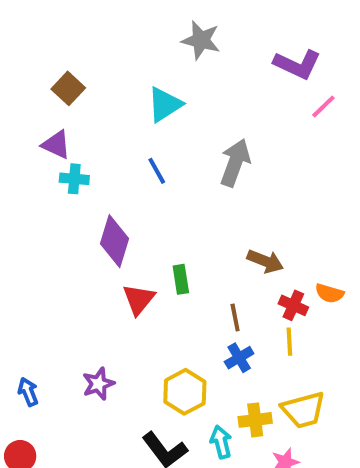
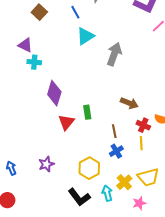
brown square: (68, 88) -> (39, 12), moved
cyan triangle: (165, 104) -> (85, 36), moved
blue line: (157, 171) -> (75, 12), moved
yellow cross: (255, 420) -> (124, 182), turned -35

